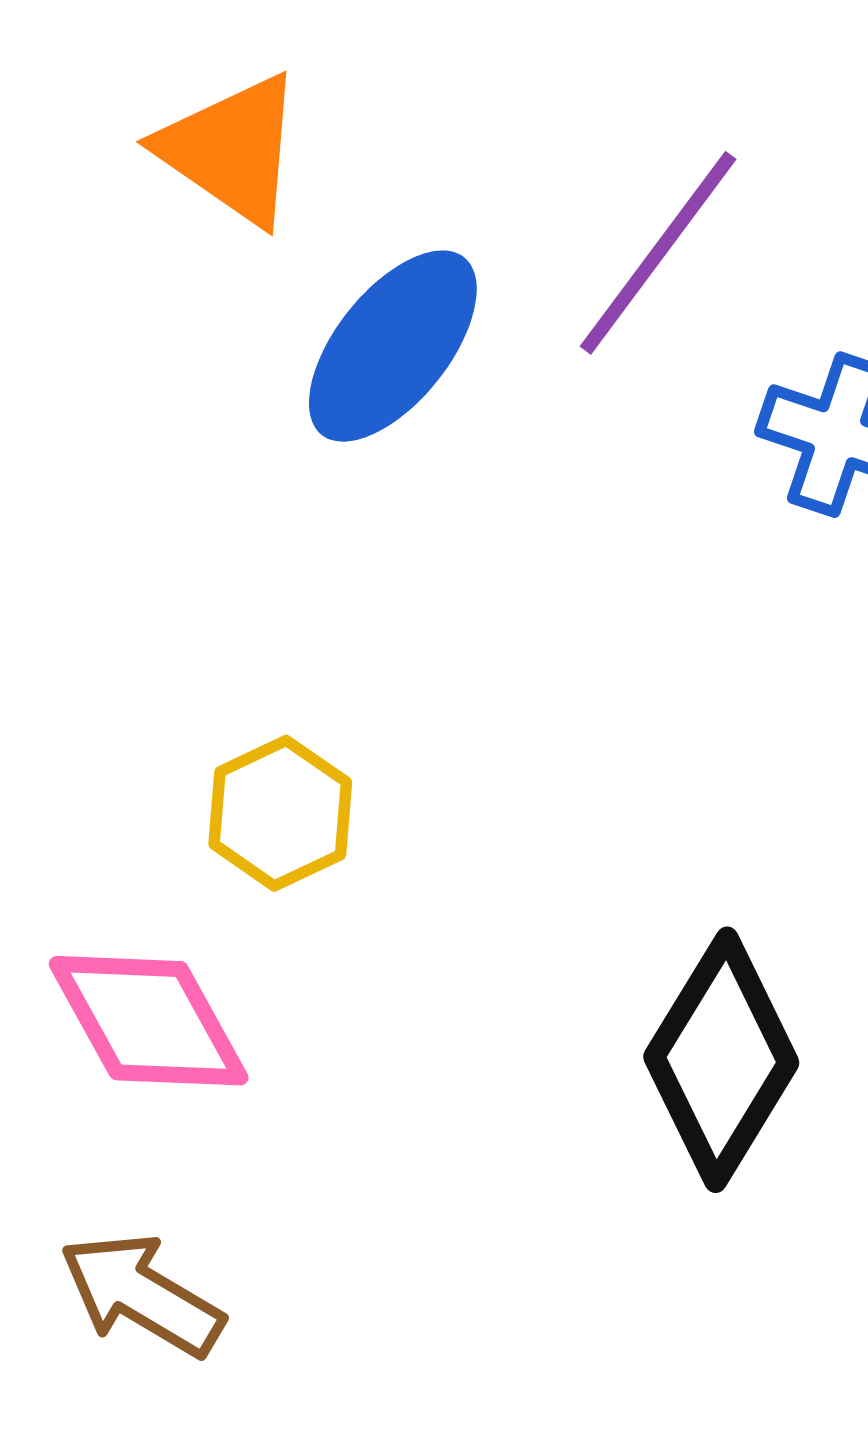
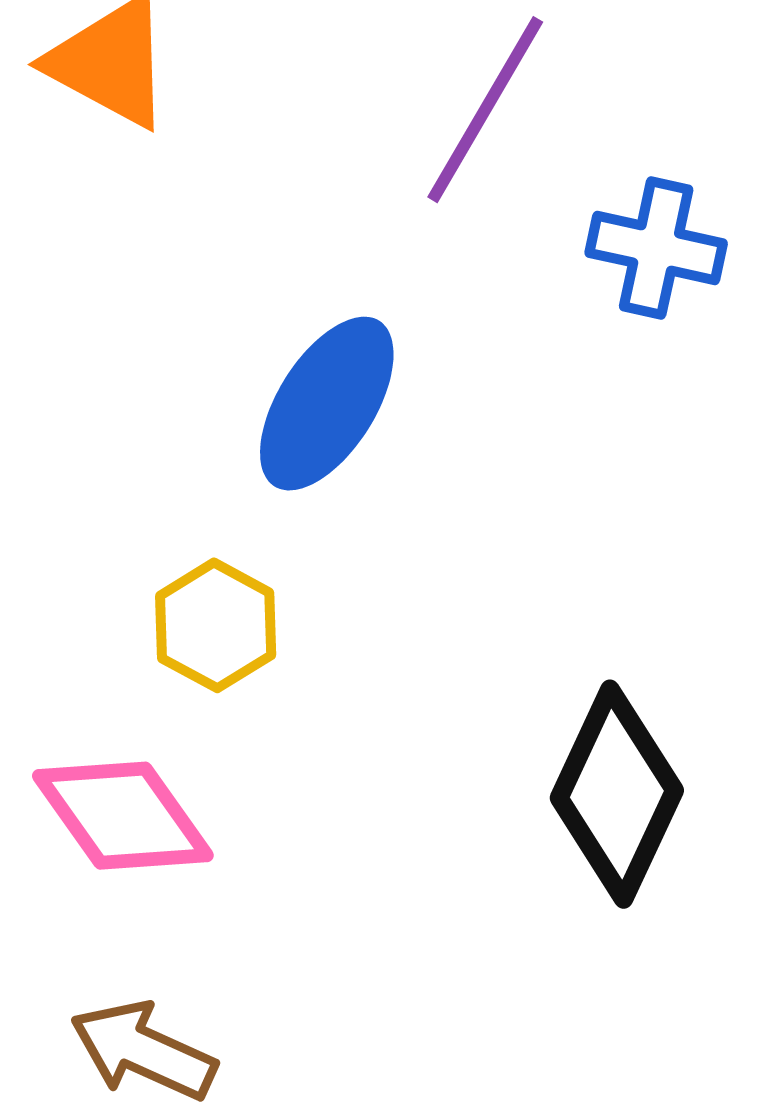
blue ellipse: (393, 346) -> (327, 404), moved

